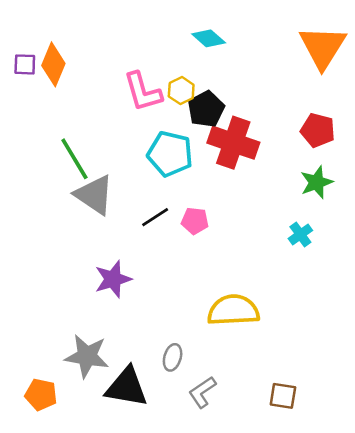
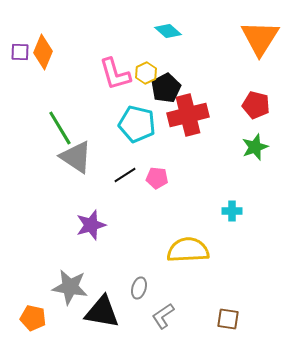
red cross: (233, 143) -> (188, 115), turned -33
cyan cross: (300, 234) -> (232, 211), moved, turned 36

